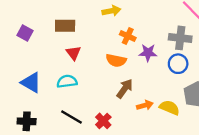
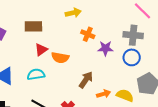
red triangle: (74, 53) -> (41, 50), turned 32
orange semicircle: (116, 60) -> (60, 58), moved

